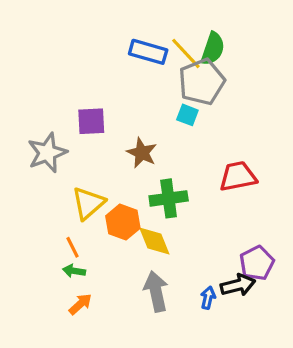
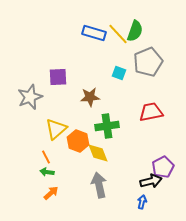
gray pentagon: (202, 82) -> (148, 62), moved
brown star: (142, 153) -> (90, 97), turned -30
blue arrow: (208, 298) -> (142, 202), moved

